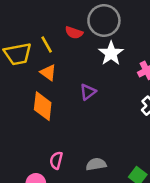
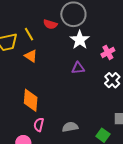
purple triangle: (88, 92) -> (78, 68), moved, turned 32
orange diamond: (43, 106) -> (31, 100), moved

